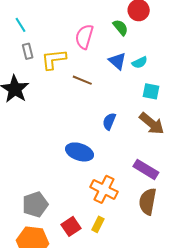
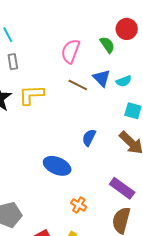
yellow L-shape: (54, 59) -> (31, 95), moved
brown line: (82, 80) -> (78, 85), moved
orange cross: (104, 189) -> (79, 205), size x0.6

